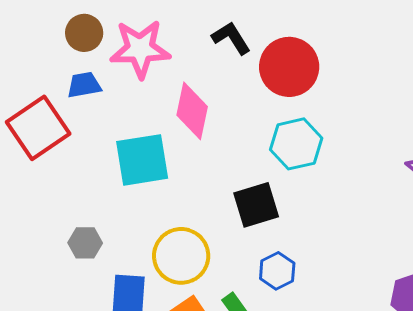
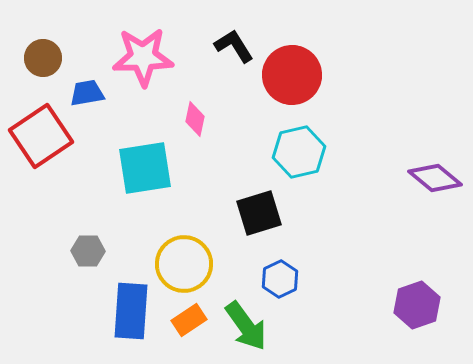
brown circle: (84, 33) -> (43, 58), moved
pink diamond: (192, 111) -> (195, 119), size x0.6

